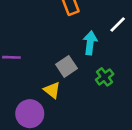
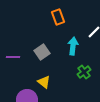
gray square: (66, 66) -> (42, 52), moved

